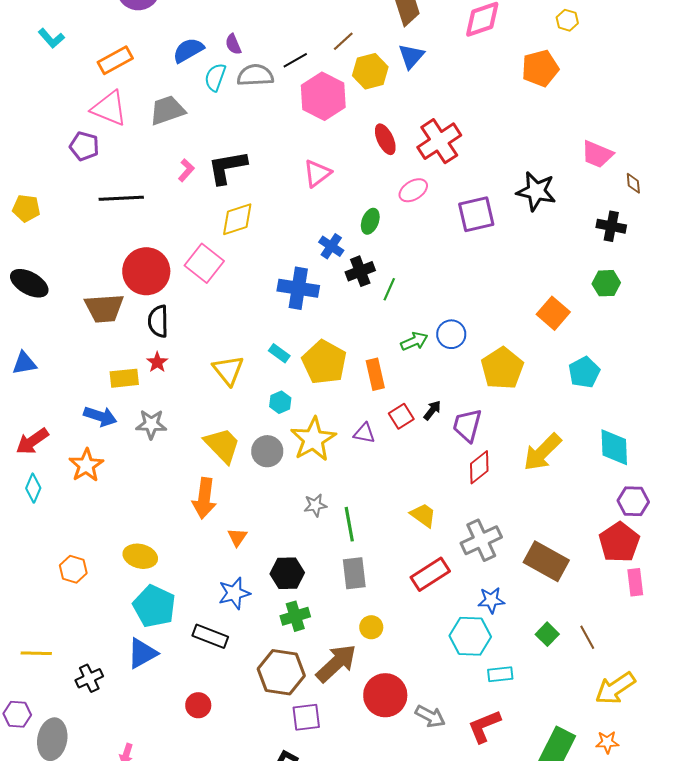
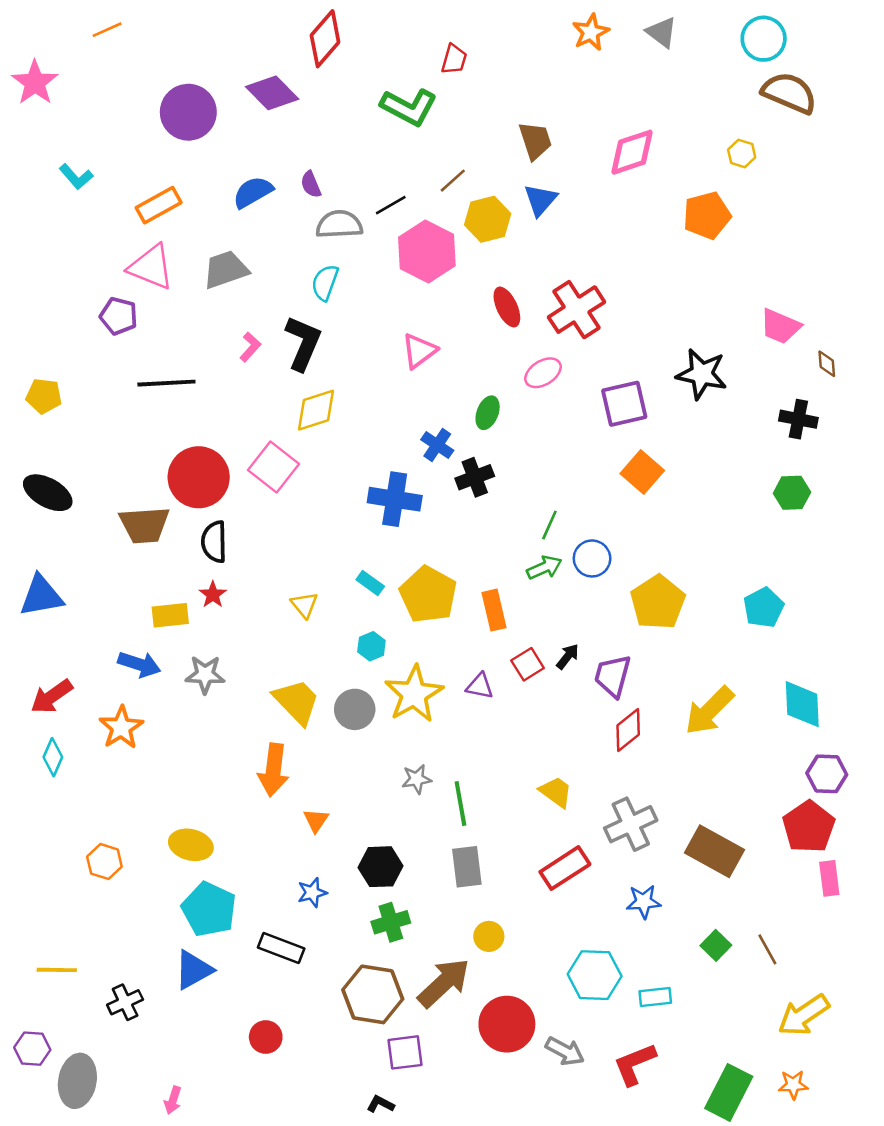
cyan semicircle: (215, 77) -> (325, 282), moved
black L-shape: (227, 167) -> (303, 343), turned 123
green line: (389, 289) -> (549, 525), moved
orange square: (553, 313) -> (642, 472), moved
blue triangle: (24, 363) -> (41, 596), size x1.4
yellow triangle: (228, 370) -> (304, 605), size x0.7
blue star: (234, 593) -> (312, 893), size x0.7
cyan hexagon: (470, 636) -> (595, 975), moved

